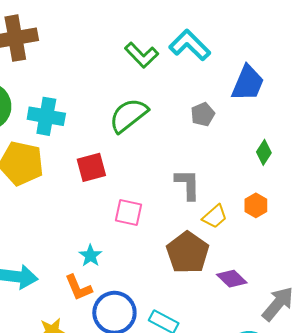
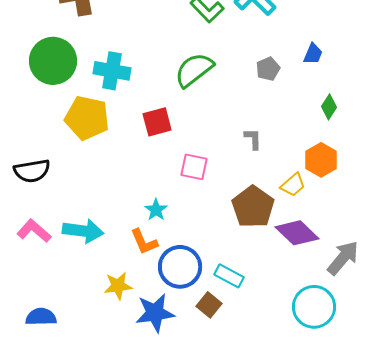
blue trapezoid: (248, 83) -> (313, 54), moved, size x0.6
gray L-shape: (188, 184) -> (253, 139), size x0.7
orange hexagon: (256, 205) -> (321, 160), size x1.4
yellow trapezoid: (215, 216) -> (293, 185), moved
purple diamond: (232, 279) -> (297, 233), size x1.4

